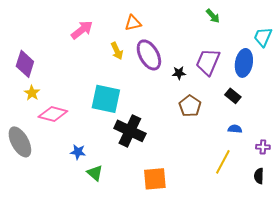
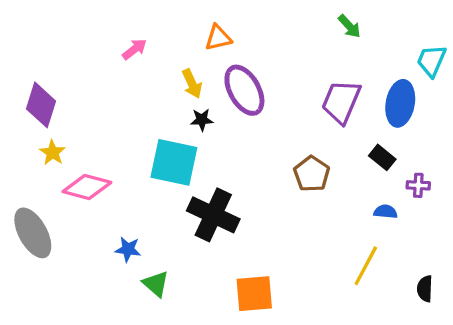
pink arrow: (82, 30) -> (135, 49), size x0.7
black star: (179, 73) -> (202, 120), moved
purple cross: (263, 147) -> (418, 185), moved

